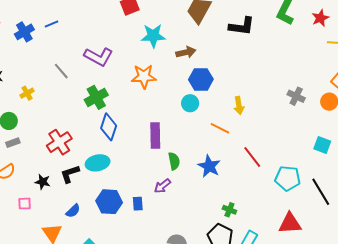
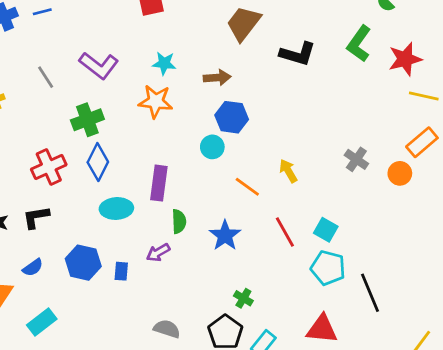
red star: (320, 18) -> (405, 59), size x1.4
cyan star: (153, 36) -> (164, 63), moved, size x0.7
yellow arrow: (239, 105) -> (288, 171), moved, turned 150
red cross: (59, 142) -> (49, 167), moved
cyan square: (322, 145) -> (326, 230), moved
cyan ellipse: (98, 163) -> (116, 209), moved

